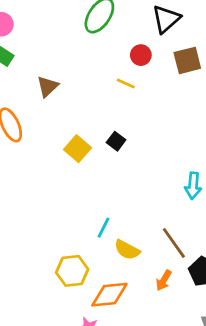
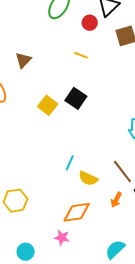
red circle: (141, 55) -> (90, 23), moved
black square: (116, 141) -> (76, 98), size x1.5
yellow hexagon: (72, 271) -> (15, 201), moved

